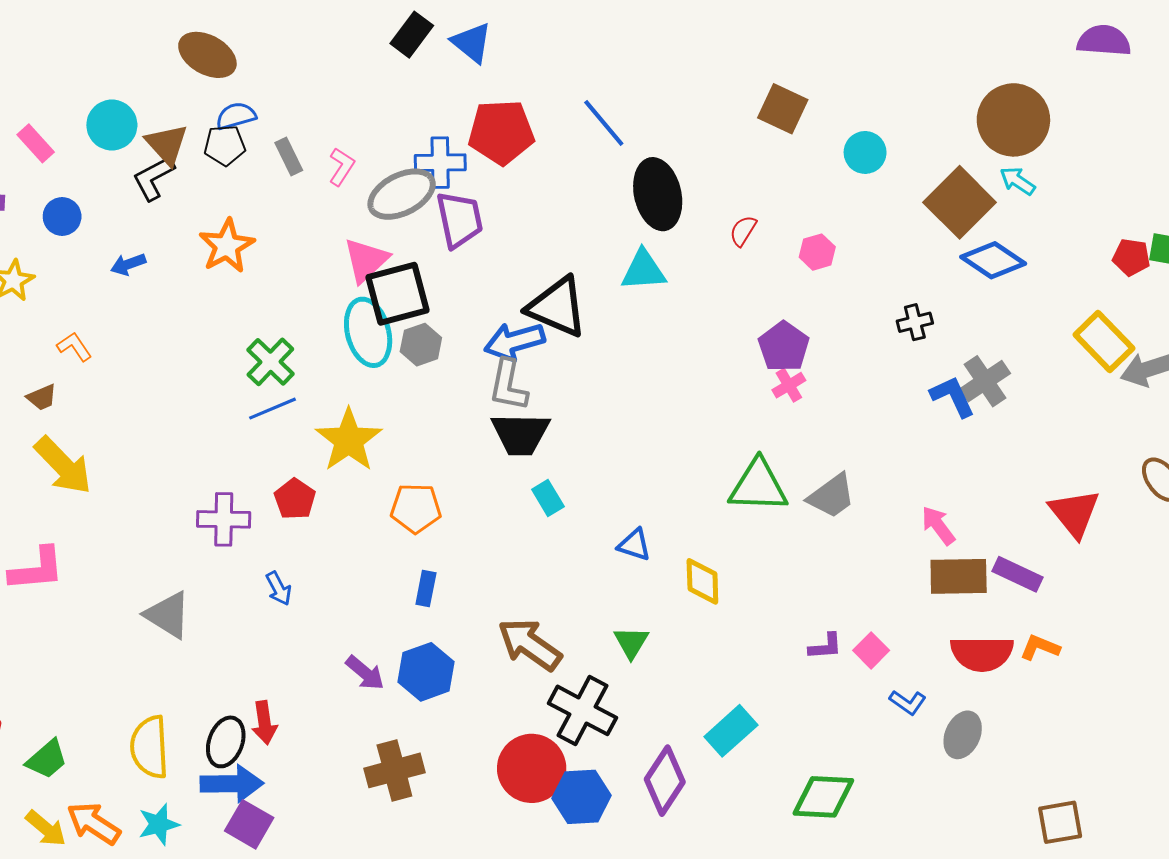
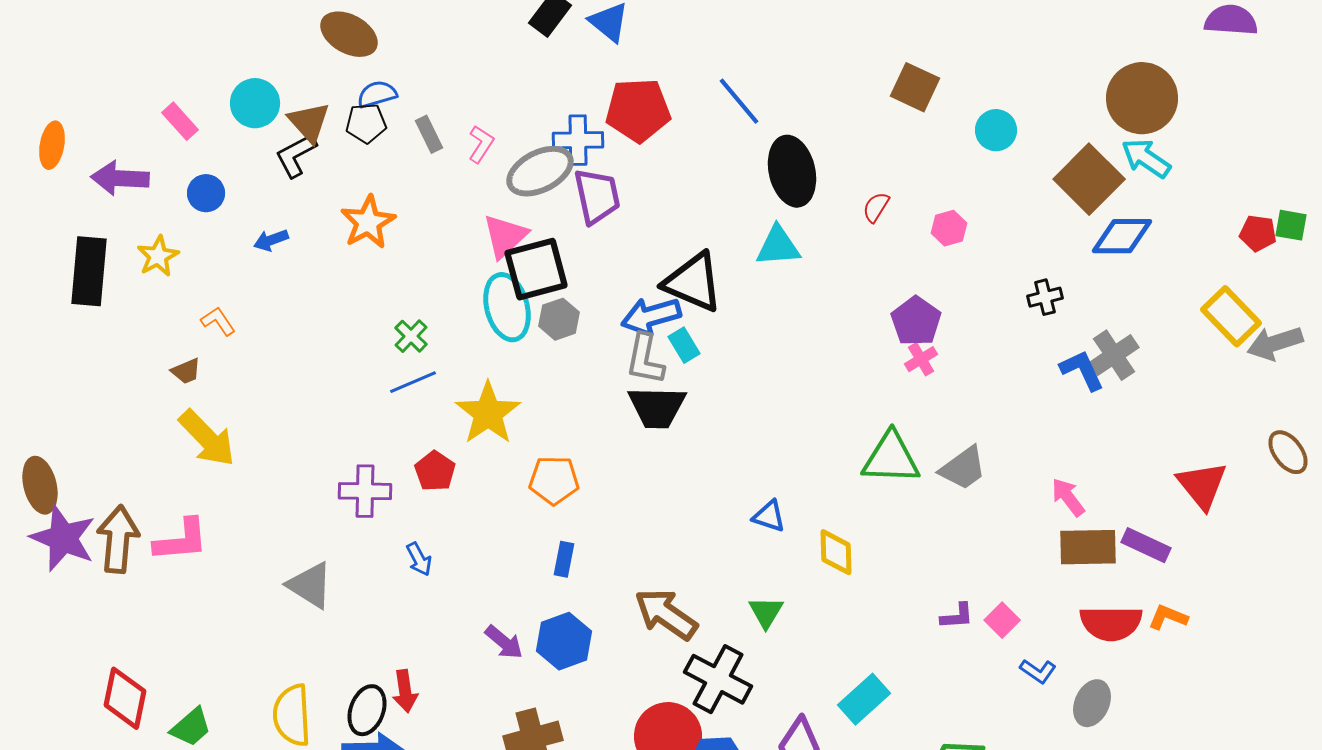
cyan arrow: (1018, 181) -> (1146, 158), size x1.4
blue diamond: (993, 260) -> (1122, 236), turned -34
green cross: (270, 362) -> (411, 336), size x0.7
cyan rectangle: (548, 498) -> (684, 345), moved

